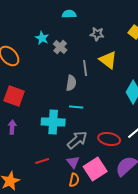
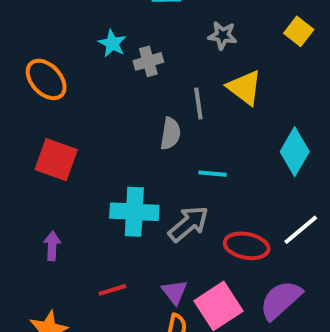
gray cross: (60, 47) -> (148, 61), turned 32
cyan line: (76, 107) -> (212, 174), moved
purple arrow: (12, 127) -> (52, 246), moved
gray arrow: (77, 140) -> (188, 224), moved

